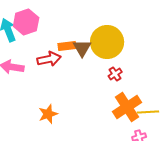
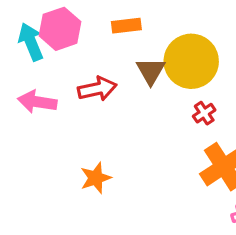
orange rectangle: (67, 46) -> (126, 26), moved

